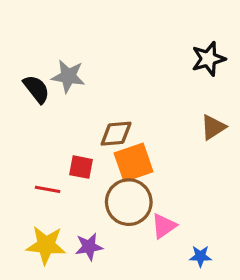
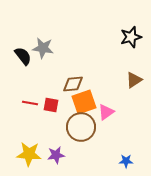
red line: (48, 189) -> (30, 103), moved
pink triangle: (164, 226) -> (106, 112), moved

